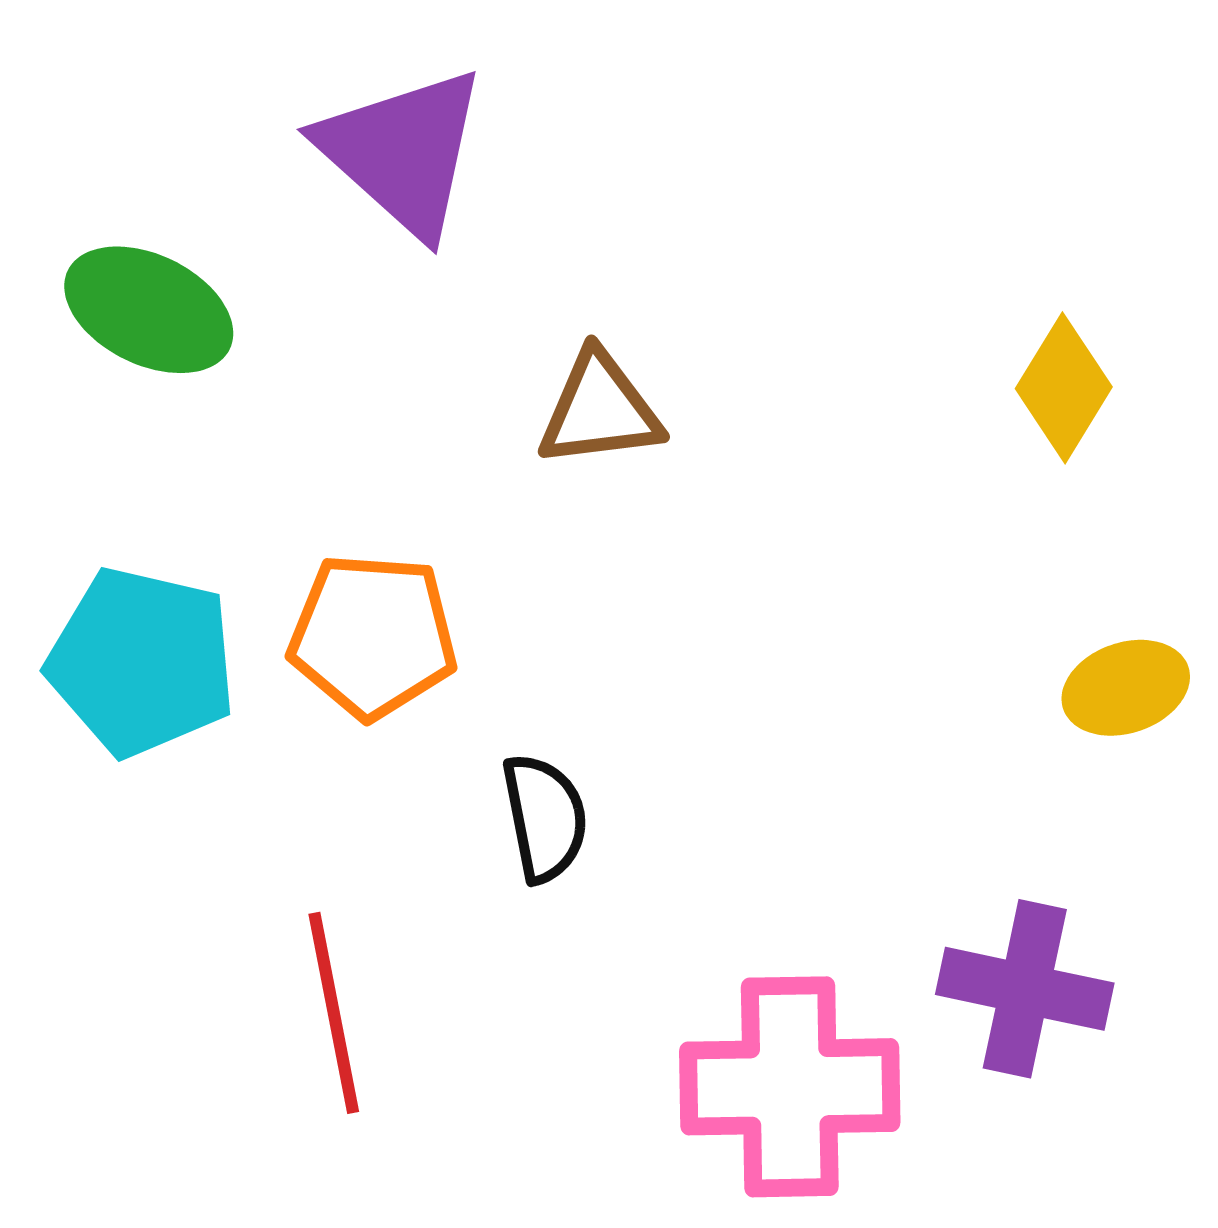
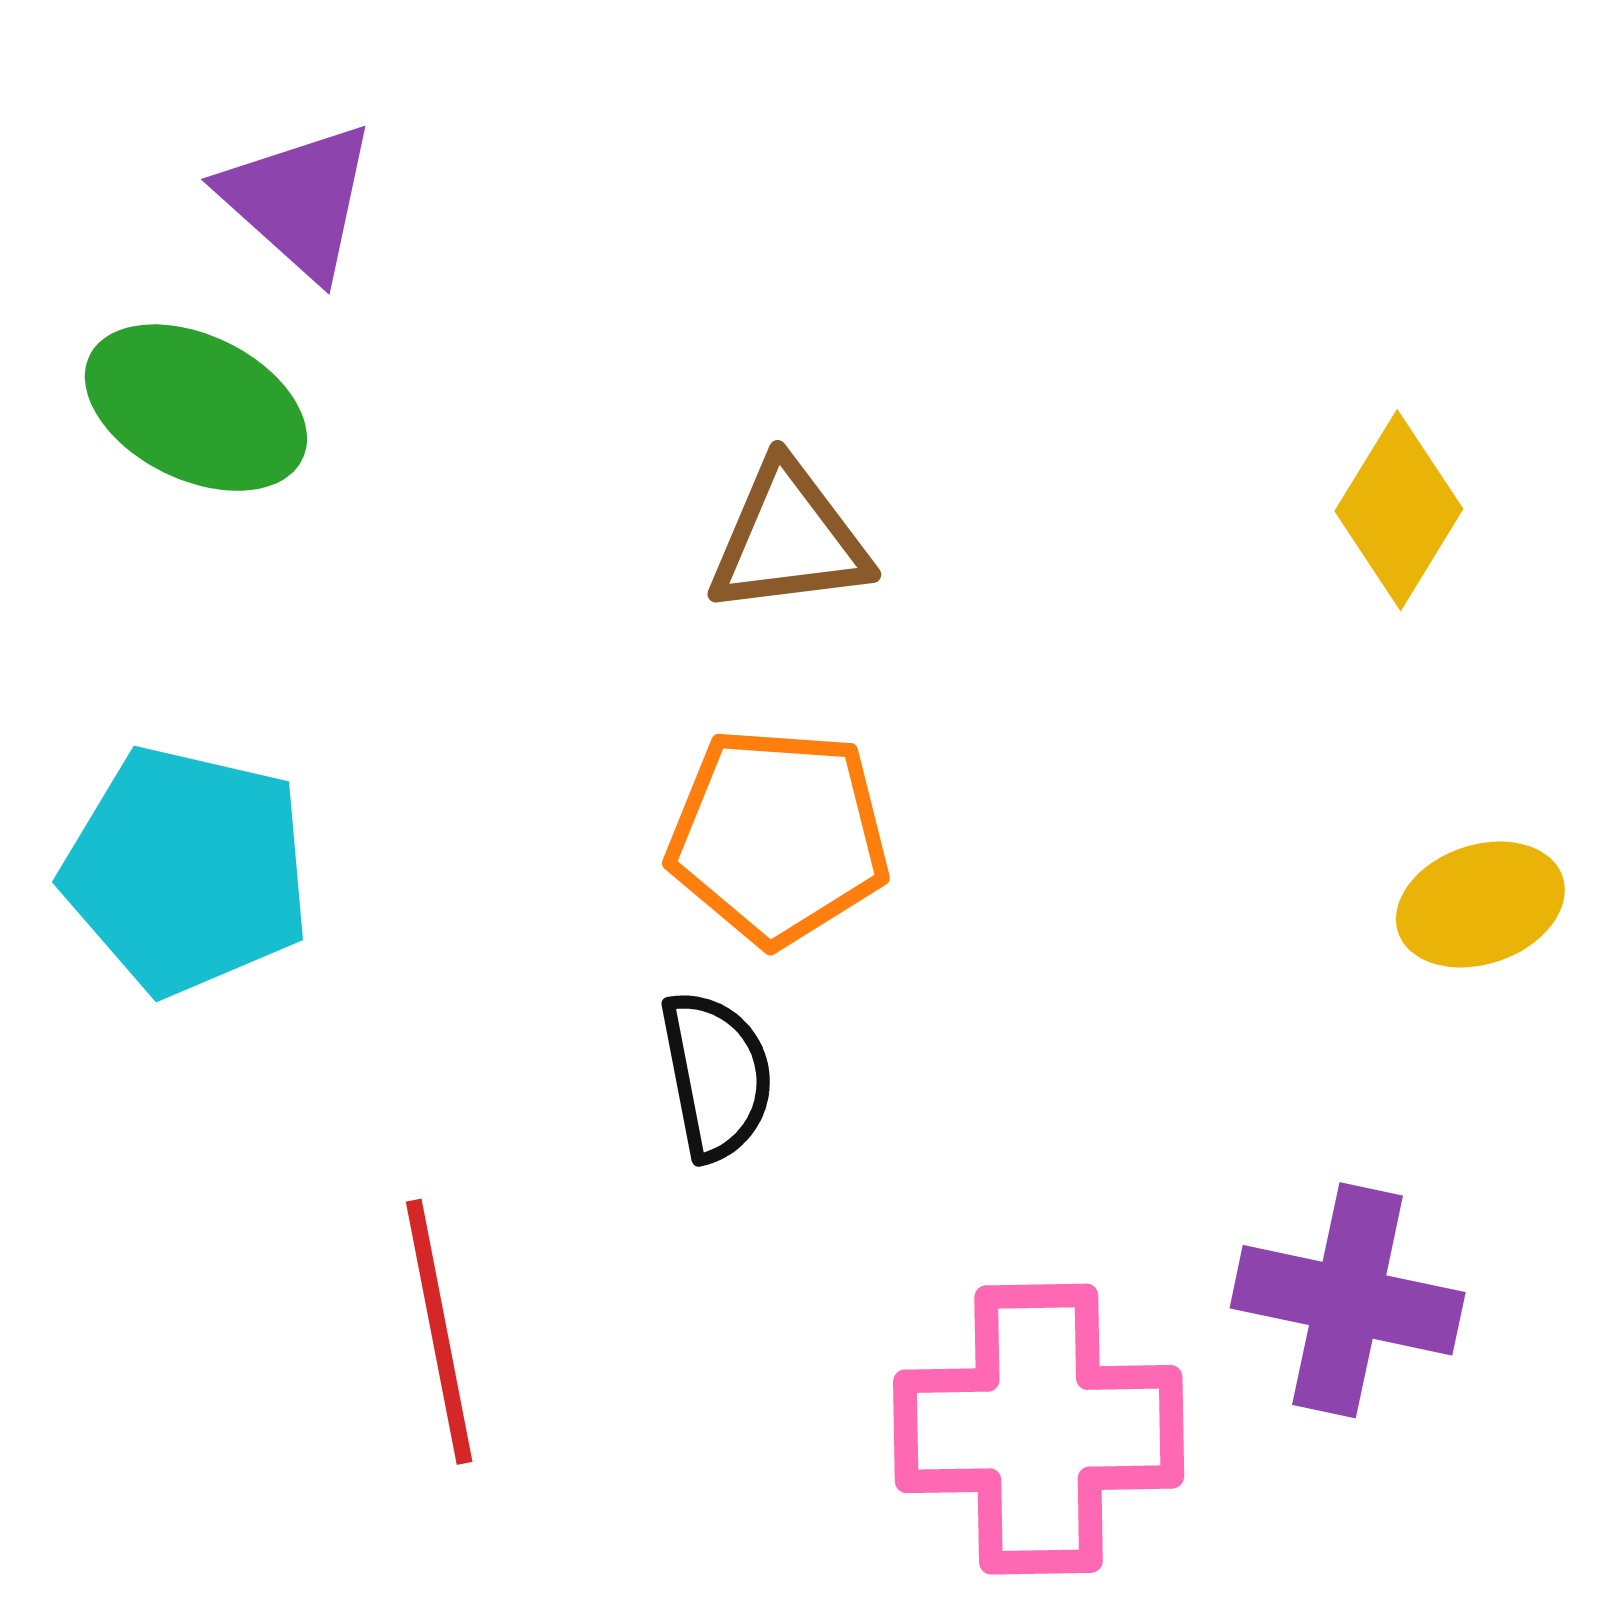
purple triangle: (403, 152) -> (298, 200), moved, size x0.7
orange pentagon: (373, 636) -> (778, 836), moved

